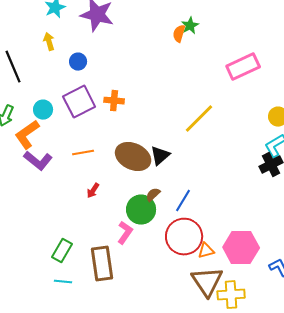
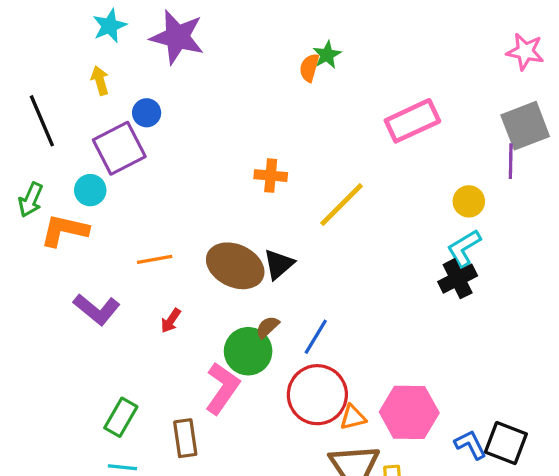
orange cross: (114, 101) -> (271, 176), moved
purple square: (79, 102) -> (119, 148), moved
orange L-shape: (27, 135) -> (64, 230), turned 48
purple L-shape: (38, 161) -> (97, 309), moved
pink L-shape: (125, 233) -> (222, 388), size x1.4
brown rectangle: (102, 264) -> (185, 438), size x0.7

